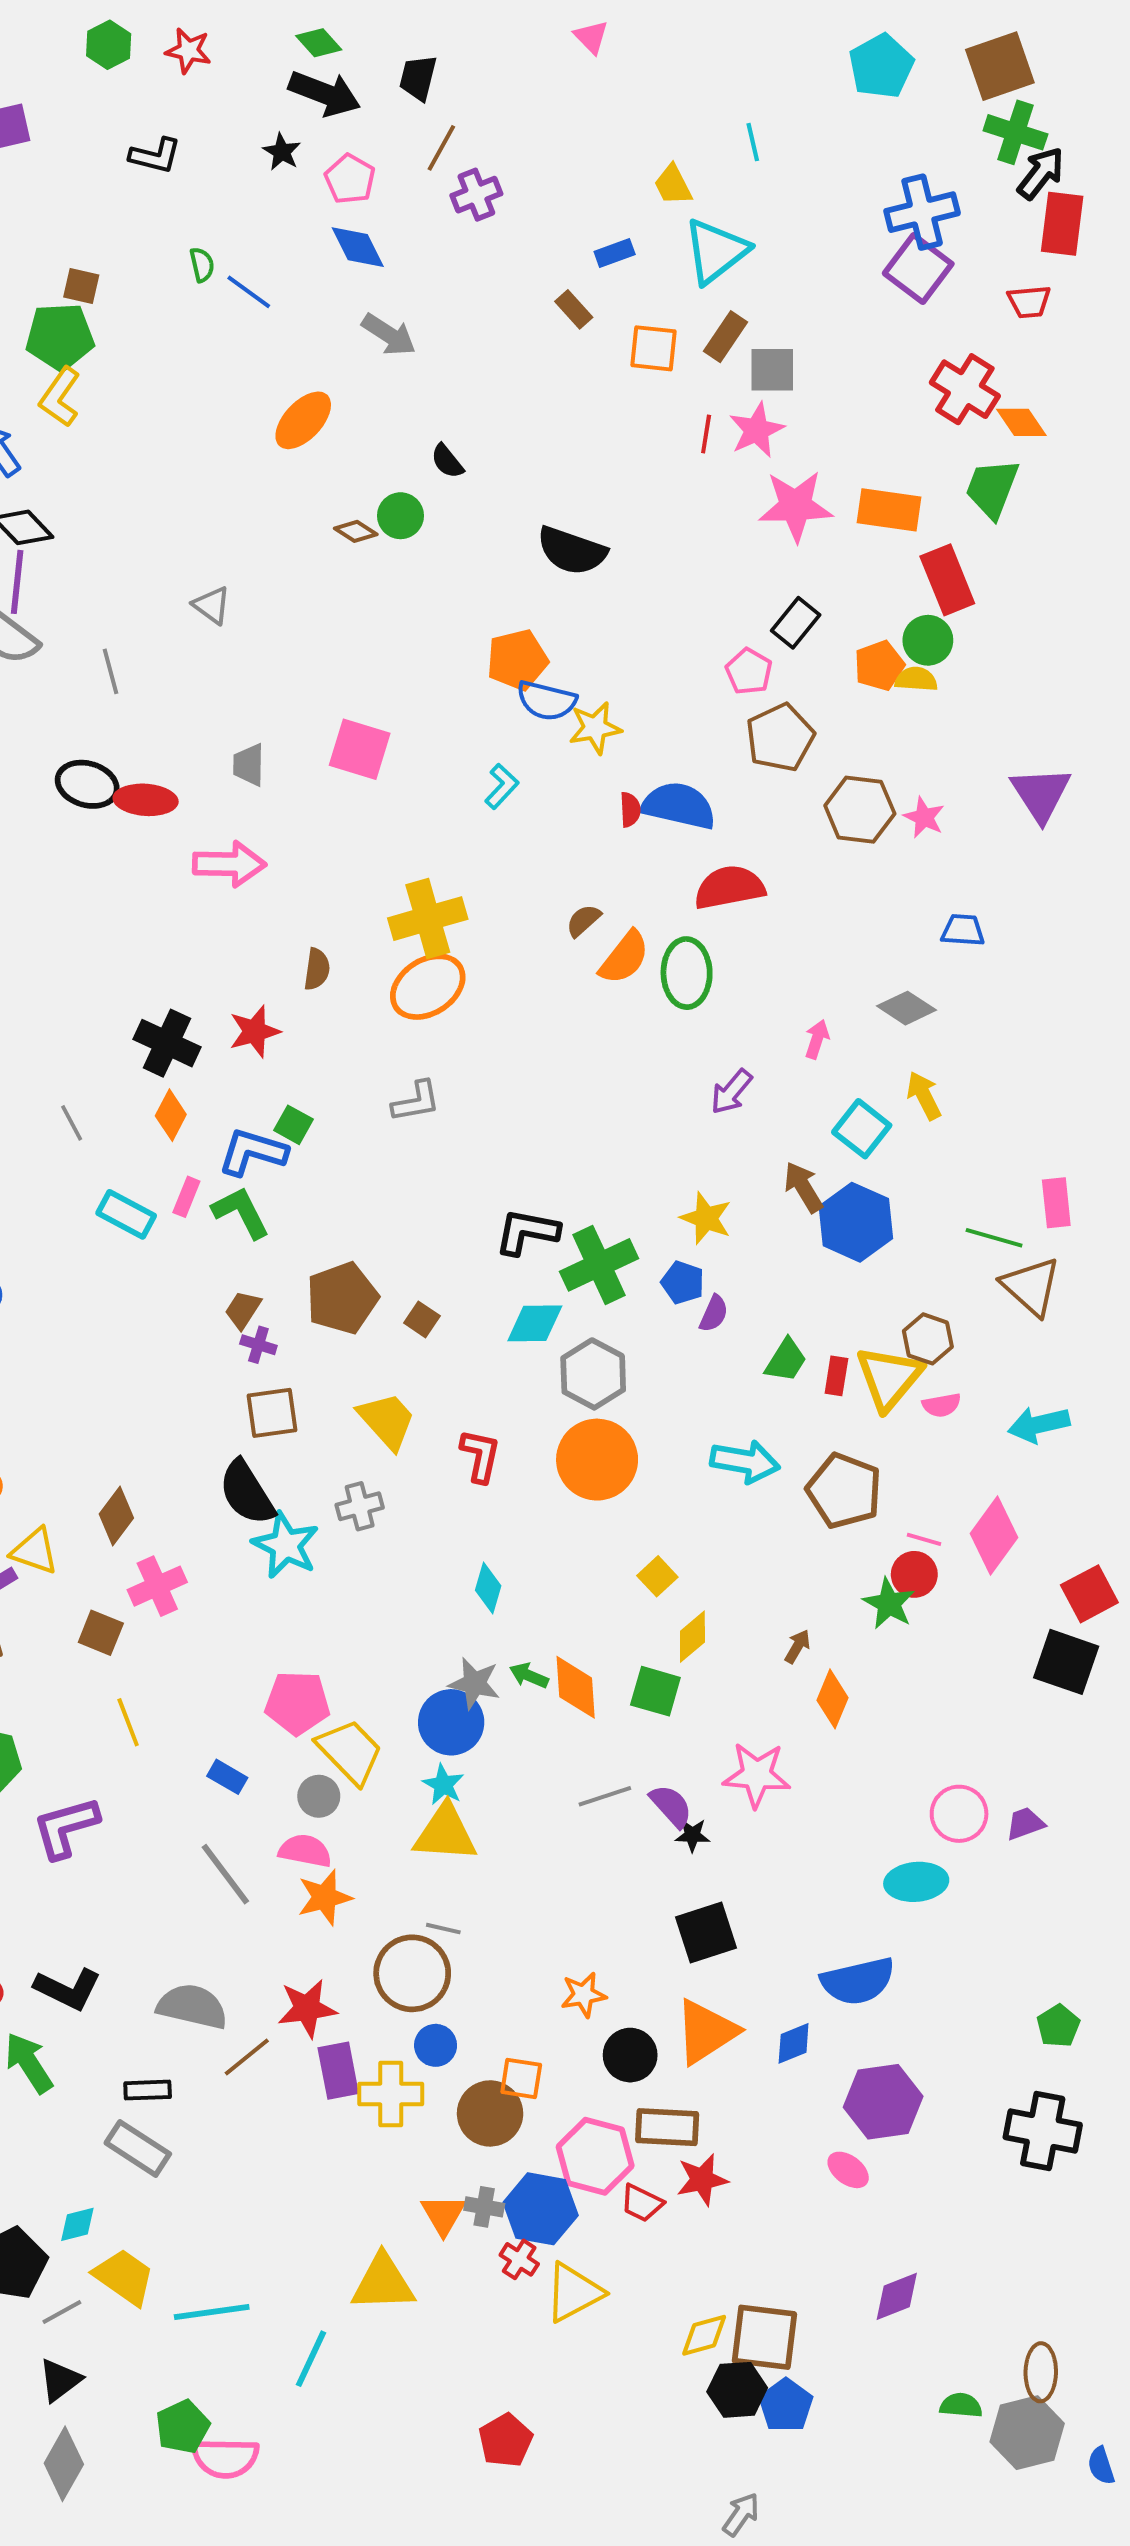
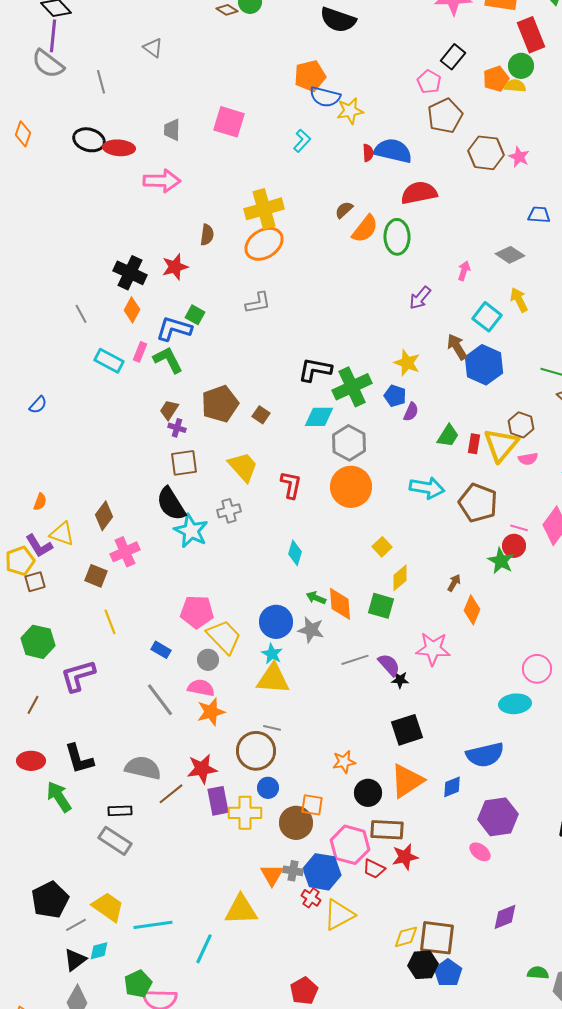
gray star: (474, 1683) -> (311, 630), moved
black L-shape: (68, 1989) -> (79, 759), turned 48
cyan diamond: (77, 2224) -> (99, 951), moved

